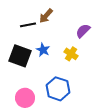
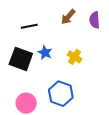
brown arrow: (46, 16) -> (68, 17), moved
purple semicircle: (83, 31) -> (94, 20), moved, turned -49

